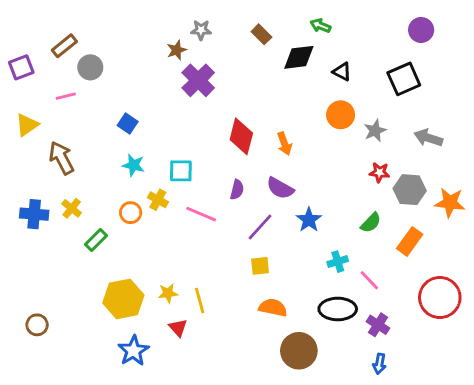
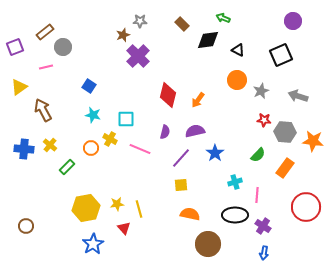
orange arrow: (284, 144) -> (198, 100), turned 56
purple semicircle: (280, 188) -> (195, 131), turned 138
pink line: (369, 280) -> (257, 195), turned 49

